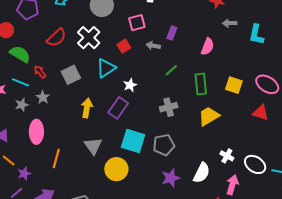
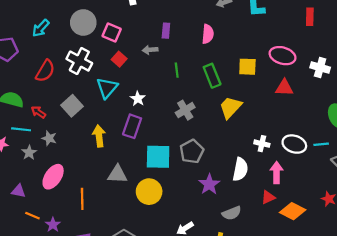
pink square: (137, 23) -> (112, 33), moved, turned -36
green line: (171, 70) -> (177, 70), turned -40
pink ellipse: (36, 132) -> (53, 177), turned 50
gray triangle: (93, 146) -> (117, 174), turned -36

